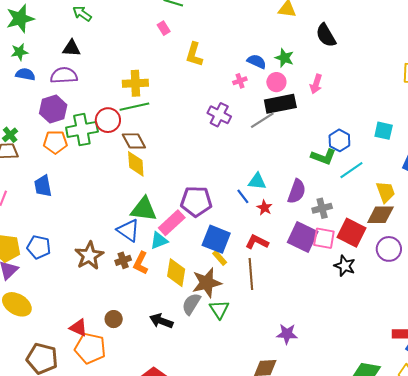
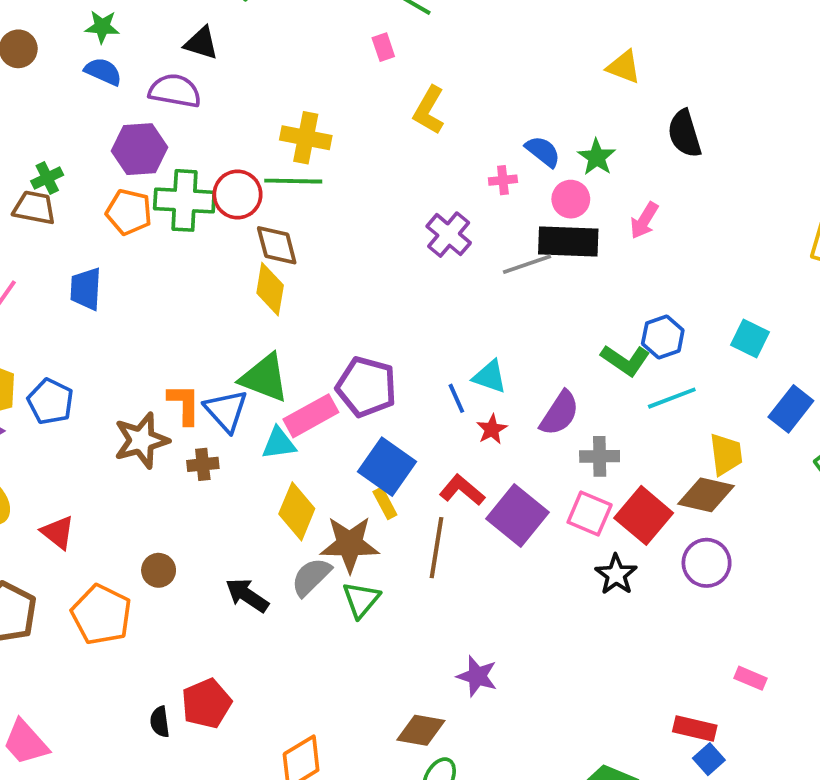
purple square: (303, 237) -> (518, 515), moved
orange L-shape: (141, 263) -> (184, 404), moved, turned 140
red triangle: (78, 328) -> (58, 532), moved

